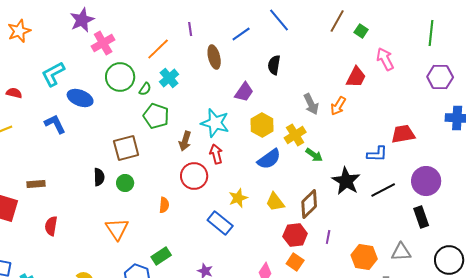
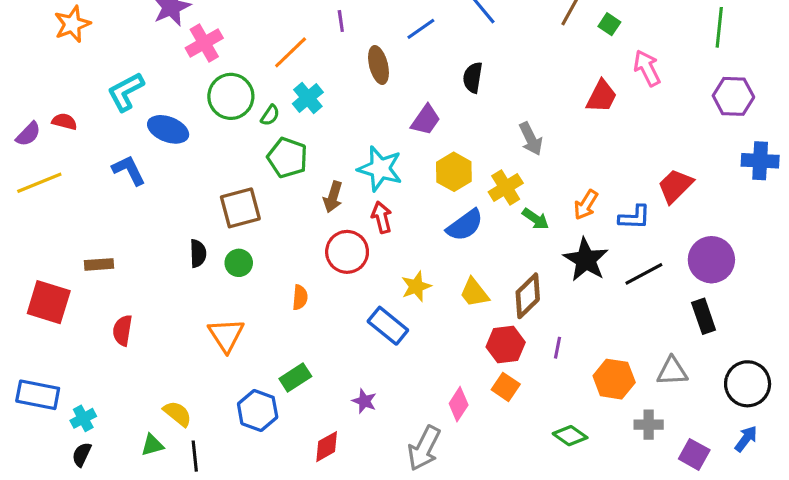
orange arrow: (338, 106) -> (586, 205), moved
red trapezoid: (403, 134) -> (675, 186), turned -35

